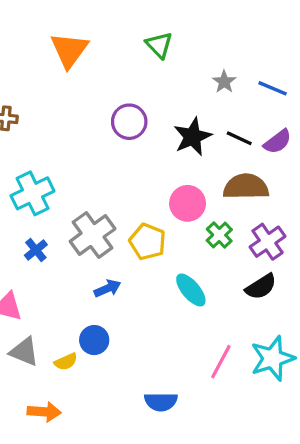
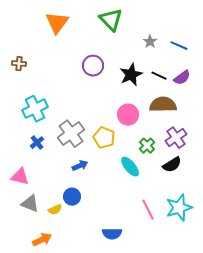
green triangle: (159, 45) -> (111, 20), size x1.4
green cross: (219, 235) -> (147, 146), moved
pink line: (221, 362) -> (148, 210), turned -55
orange arrow: (44, 412) -> (42, 240), turned -30

